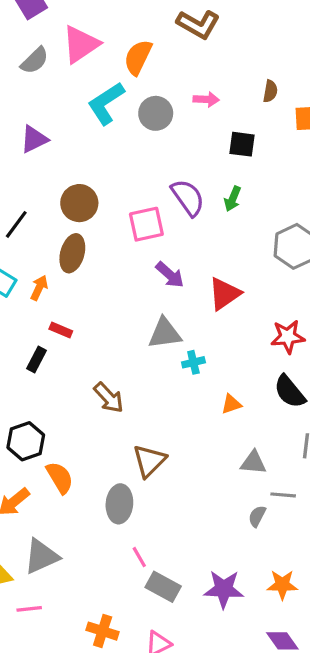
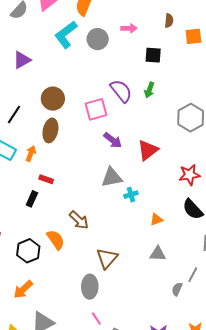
gray triangle: (253, 463) -> (158, 254), moved
orange semicircle: (60, 478) -> (56, 240), moved
gray line: (283, 495) -> (193, 275), turned -63
pink line: (139, 557) -> (96, 319), moved

